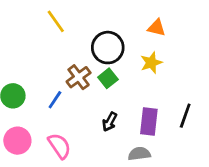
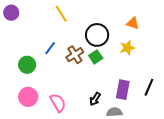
blue line: (55, 100) -> (50, 48), moved
black arrow: (110, 122) -> (95, 99), moved

